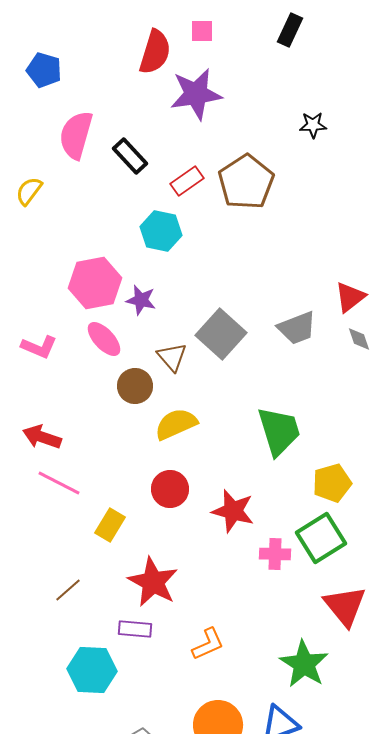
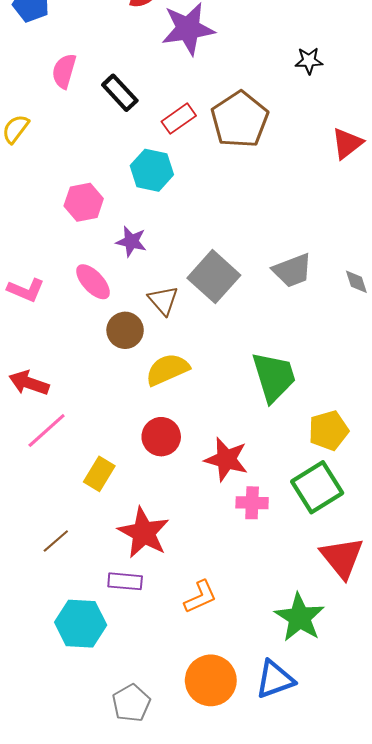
pink semicircle: (76, 135) -> (64, 71), size x0.7
pink hexagon: (95, 283) -> (84, 202), moved, size x0.7
red triangle: (350, 297) -> (347, 143), moved
pink line: (59, 483) -> (47, 430), turned -69
pink cross: (275, 554) -> (252, 503), moved

